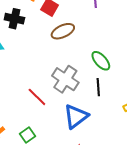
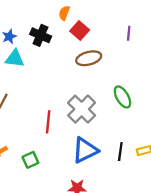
black line: (98, 87) -> (120, 151), moved
red line: (37, 97) -> (48, 122), turned 40

